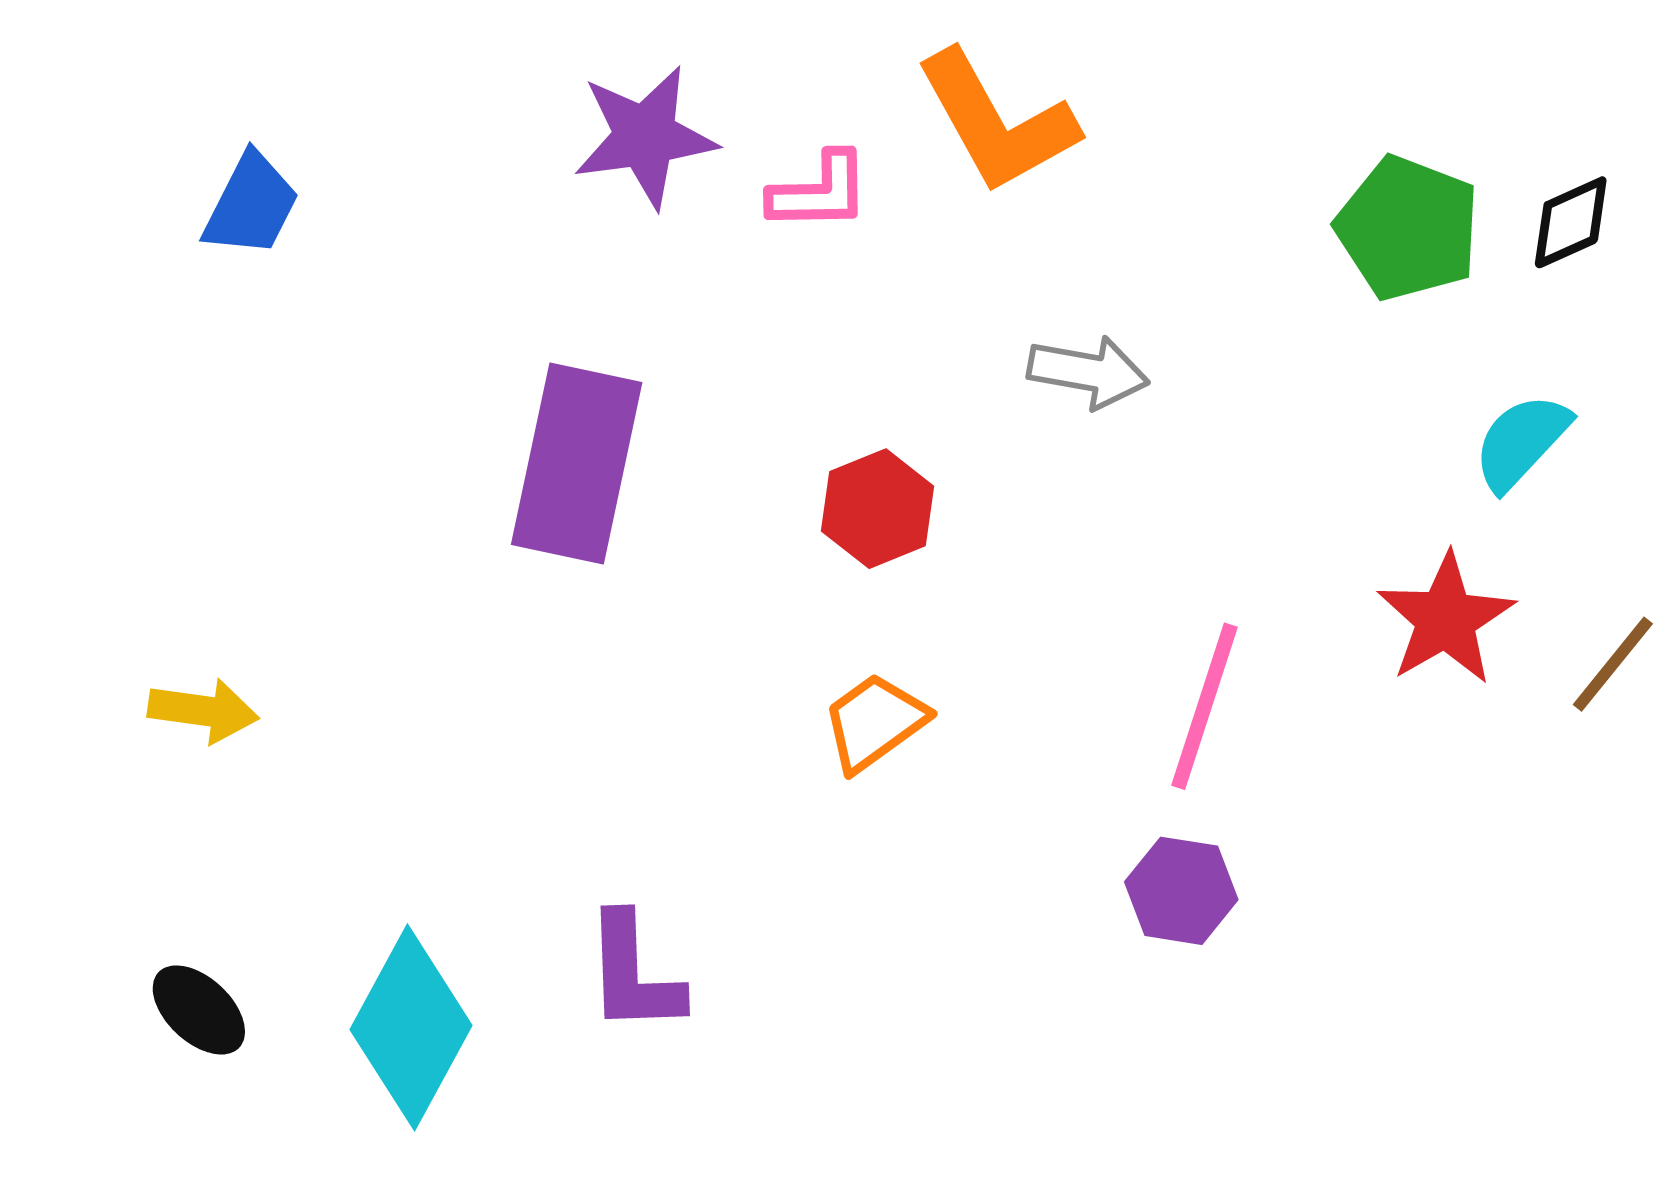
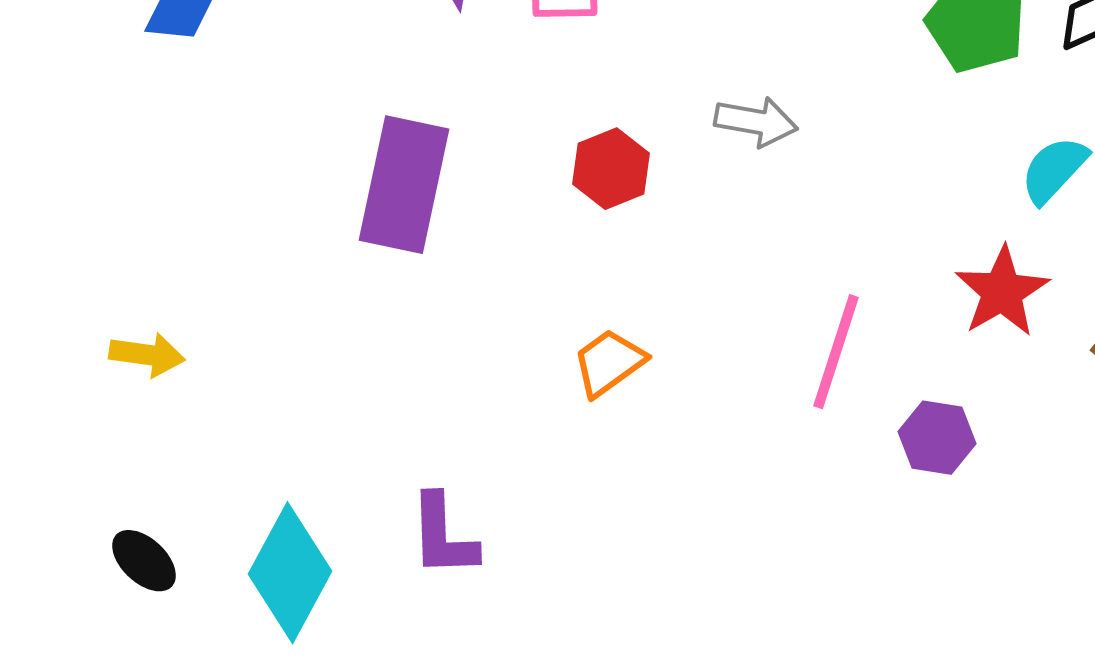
red hexagon: (878, 509) -> (611, 169), moved
purple hexagon: (1181, 891) -> (937, 438), moved

